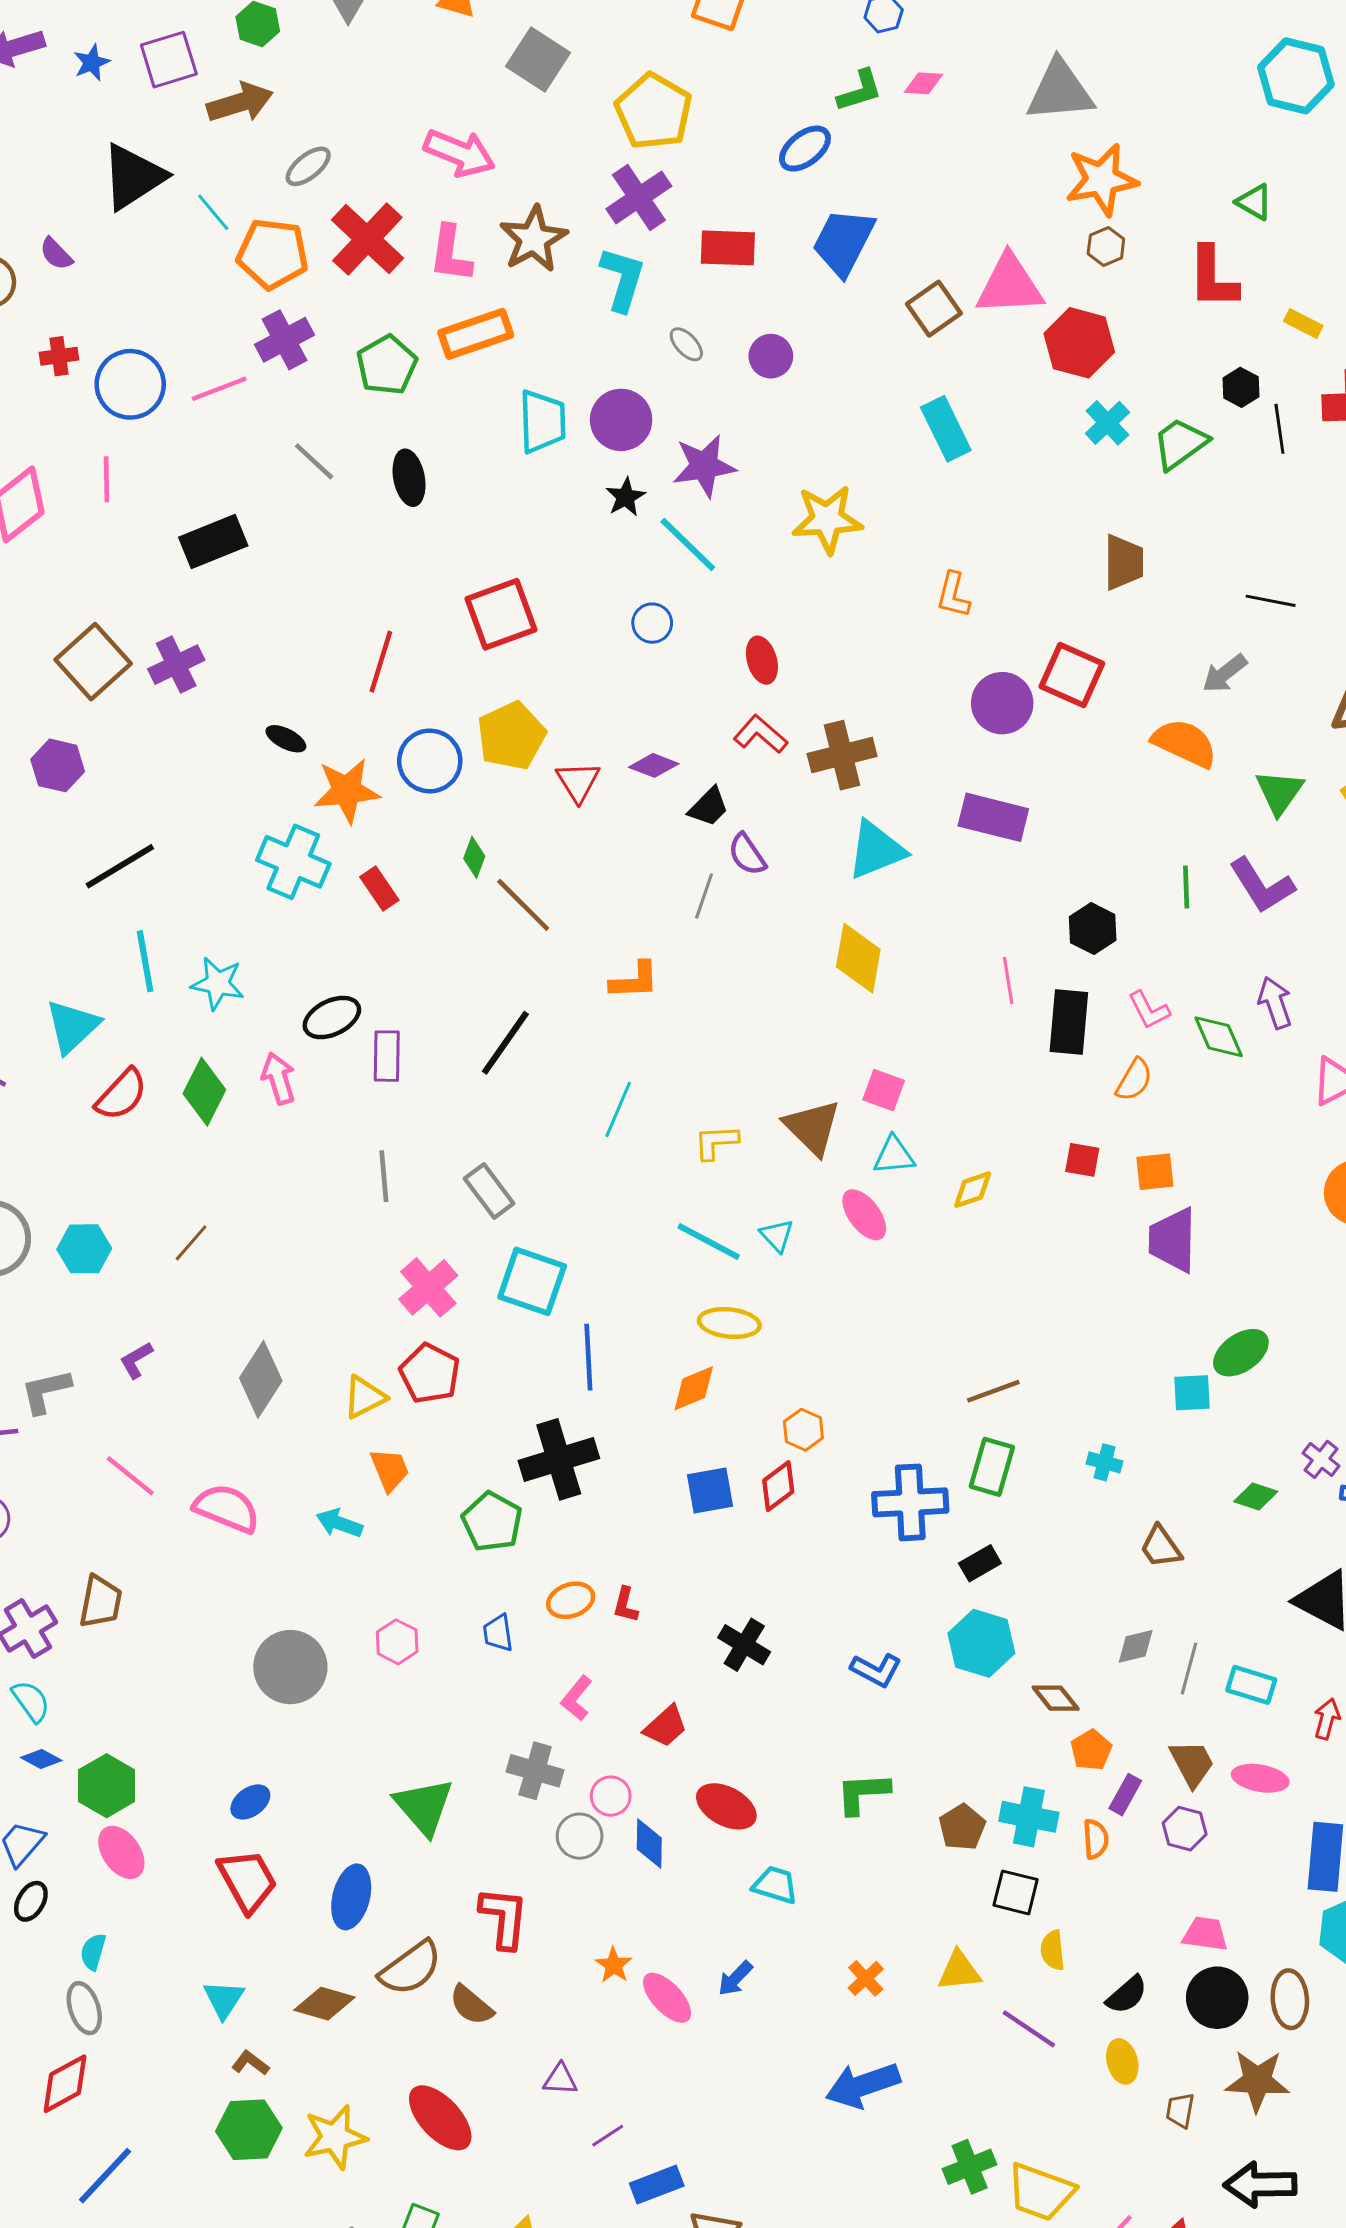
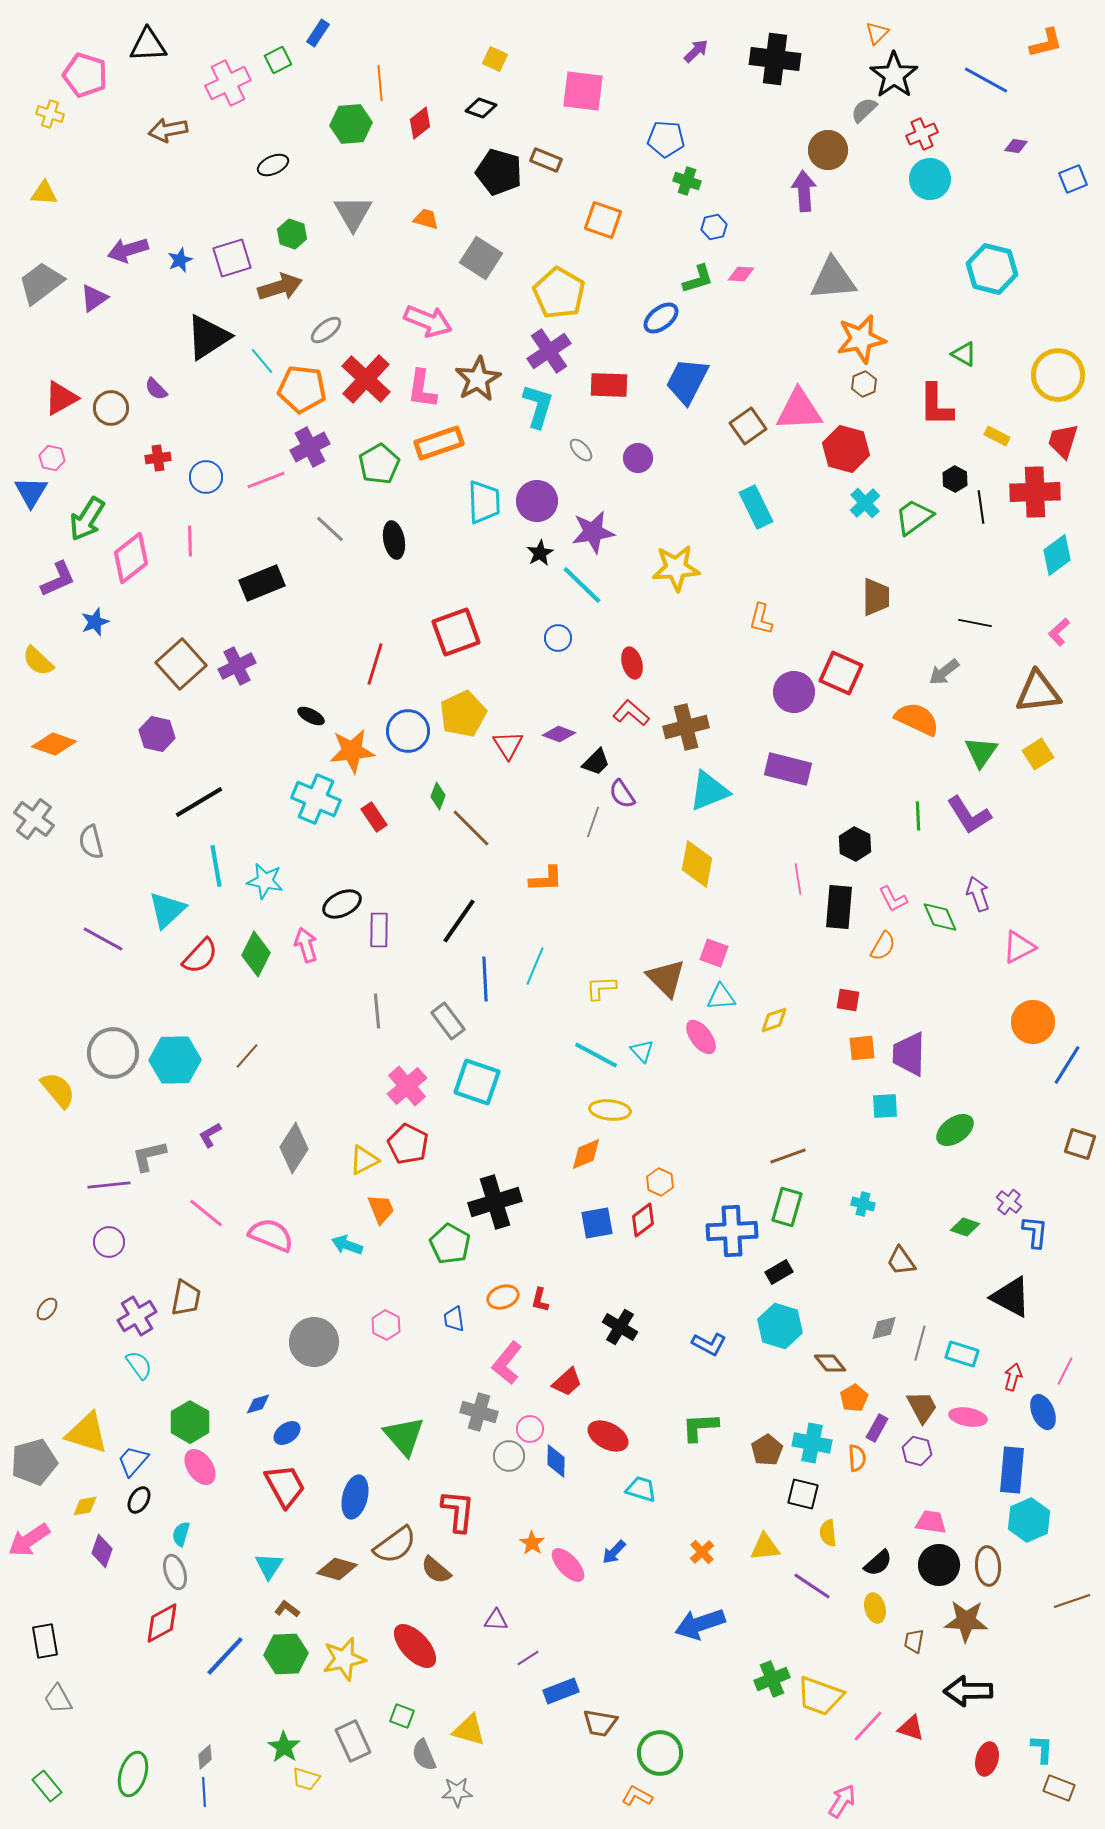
blue circle: (130, 384) -> (206, 477), size x0.7
orange square: (1155, 1172) -> (862, 1048), moved
cyan hexagon: (84, 1249) -> (175, 1060), size x1.4
blue line: (588, 1357) -> (485, 979), moved
cyan square: (1192, 1393) -> (885, 1106), moved
pink L-shape: (577, 1698) -> (507, 1363), size x1.4
blue diamond: (41, 1759) -> (258, 1404), moved, turned -44
blue line: (105, 2176) -> (225, 1656), moved

